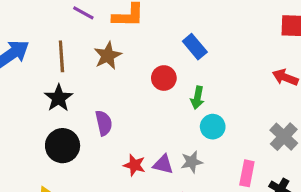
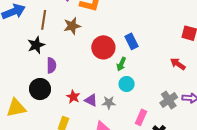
blue rectangle: (195, 47) -> (132, 41), moved
red circle: (164, 78) -> (103, 47), size x1.5
purple semicircle: (104, 123) -> (51, 65), moved
black circle: (63, 146) -> (40, 89), moved

